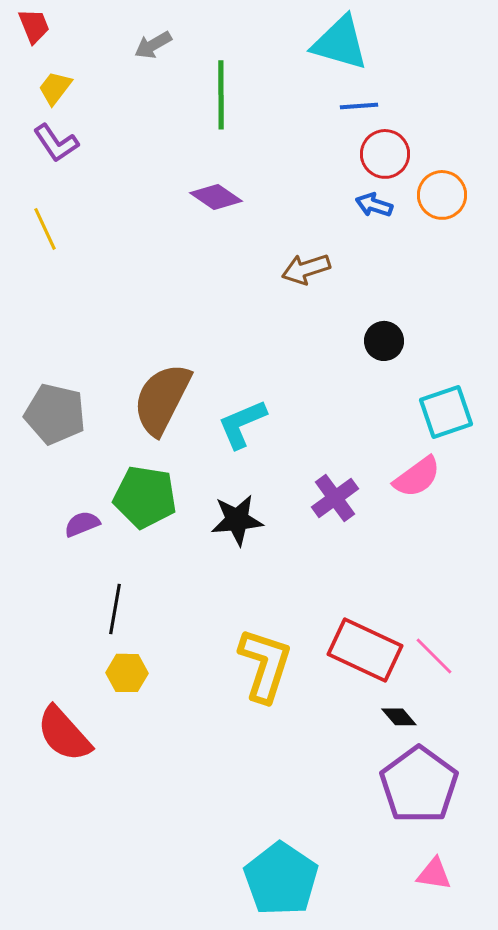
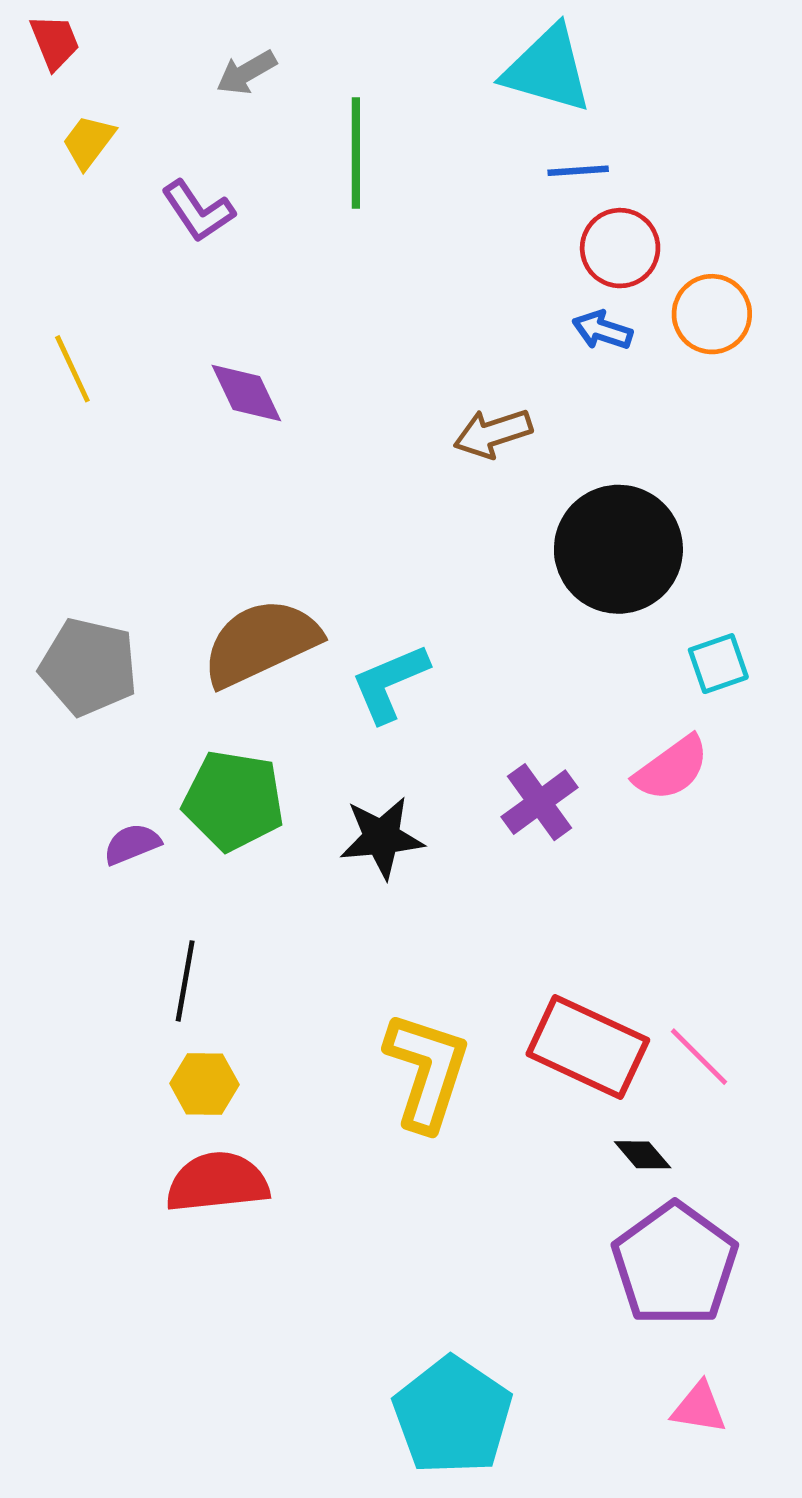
purple L-shape: (56, 143) -> (198, 211), moved
purple diamond: (216, 197) -> (246, 393), moved, turned 30
black circle: (384, 341) -> (618, 549), size x2.0
brown semicircle: (162, 399) -> (261, 643), turned 38
cyan square: (446, 412) -> (718, 664), size x0.7
red semicircle: (64, 734) -> (217, 1182), moved, turned 126

